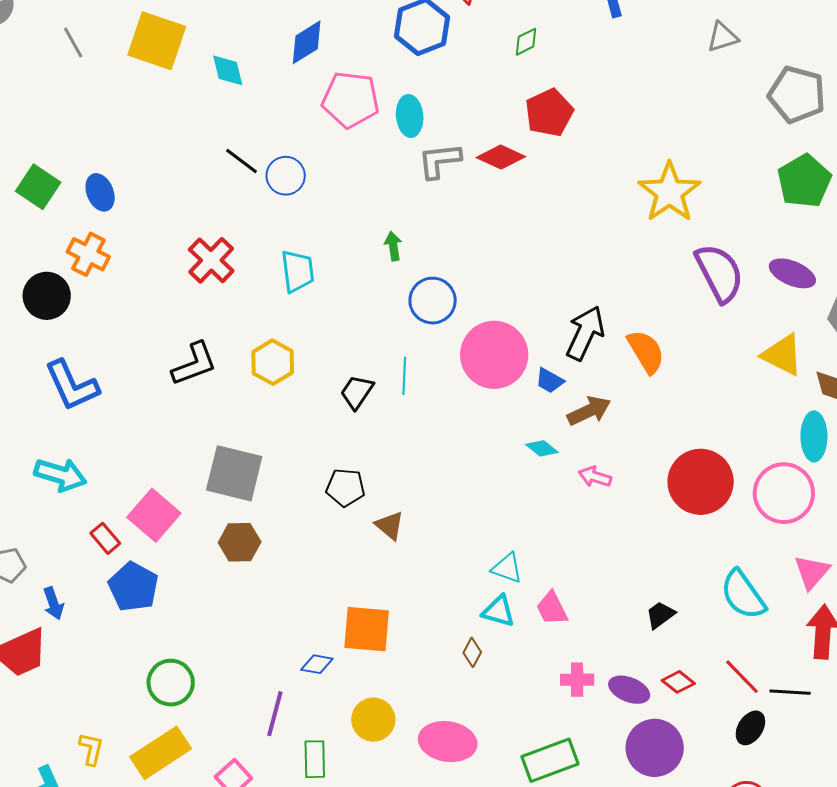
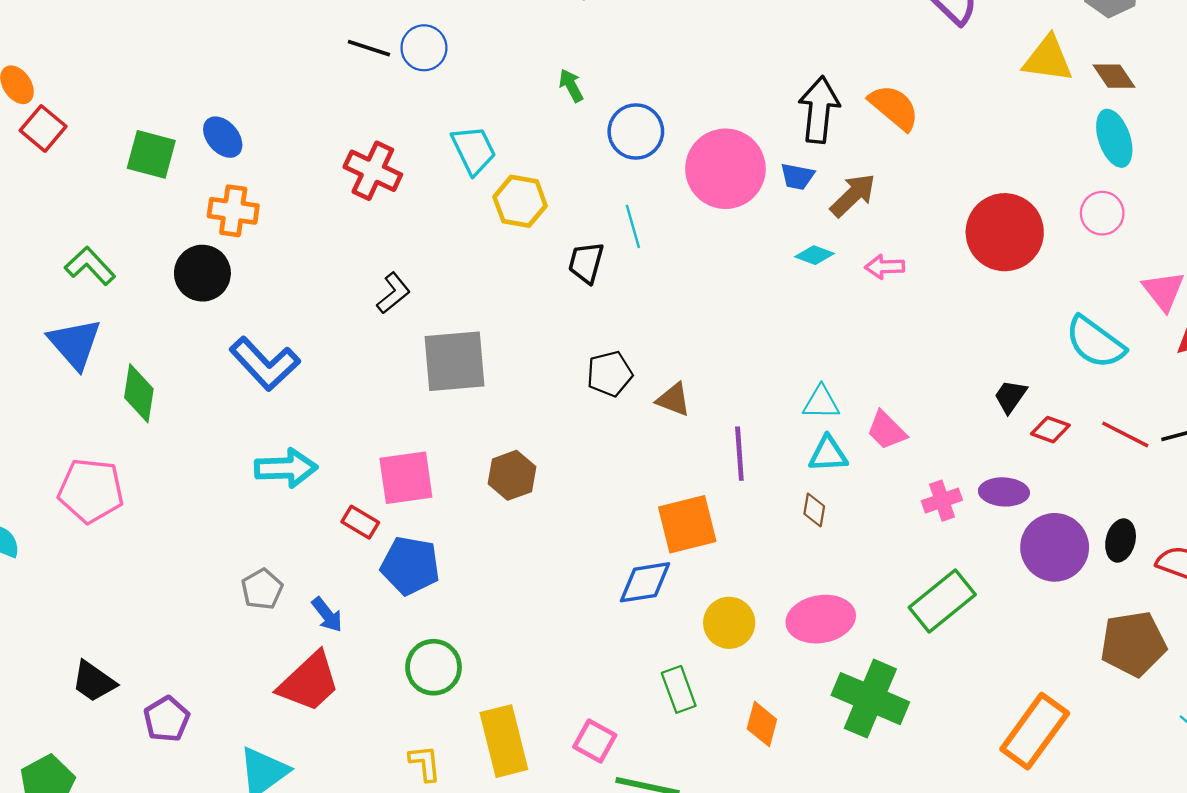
yellow hexagon: (273, 362) -> (520, 201), moved
black L-shape: (194, 364) -> (393, 293), size x0.7
gray square: (234, 473) -> (454, 361), moved
pink circle: (784, 493) -> (1102, 213), size x0.6
pink square: (154, 515) -> (406, 478), turned -30
blue diamond: (317, 664) -> (645, 582), size x1.5
red diamond: (678, 682) -> (1050, 430), moved
green circle: (171, 683) -> (434, 667), moved
purple line: (275, 714) -> (739, 454), moved
black ellipse: (750, 728) -> (1121, 540), moved
yellow rectangle: (161, 753) -> (504, 741), turned -52

